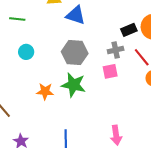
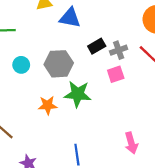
black rectangle: (129, 30) -> (97, 46), moved
gray hexagon: (75, 53) -> (59, 64), moved

